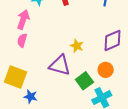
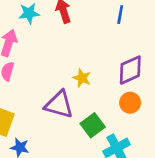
orange circle: (106, 70) -> (130, 103), moved

